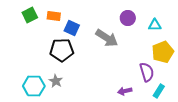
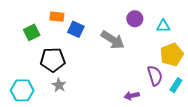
green square: (30, 15) -> (32, 32), moved
black pentagon: (62, 50) -> (53, 60), moved
cyan hexagon: (34, 86) -> (22, 90), moved
cyan rectangle: (159, 91) -> (176, 85), moved

